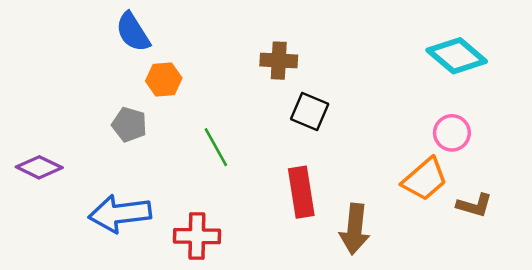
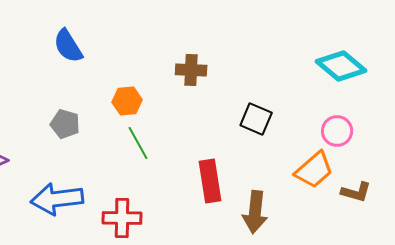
orange hexagon: (164, 79) -> (127, 101), moved
black square: (310, 112) -> (256, 119), moved

